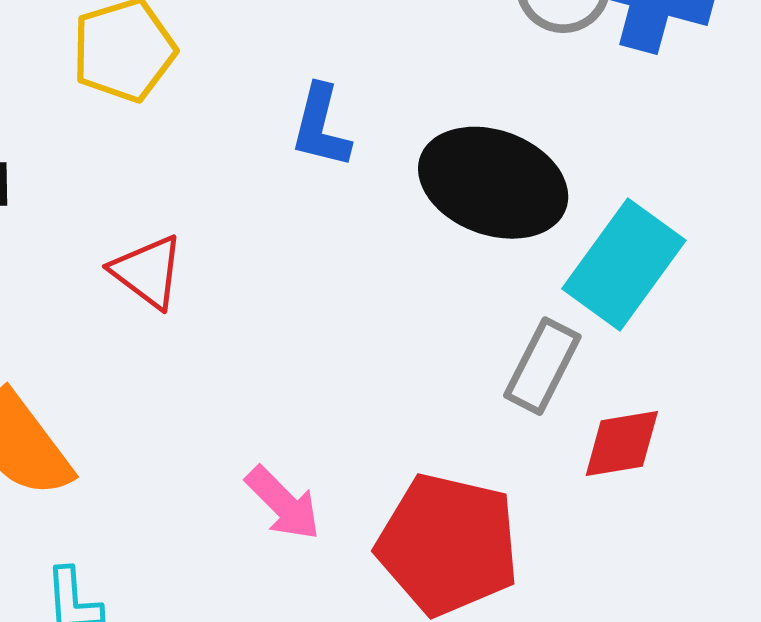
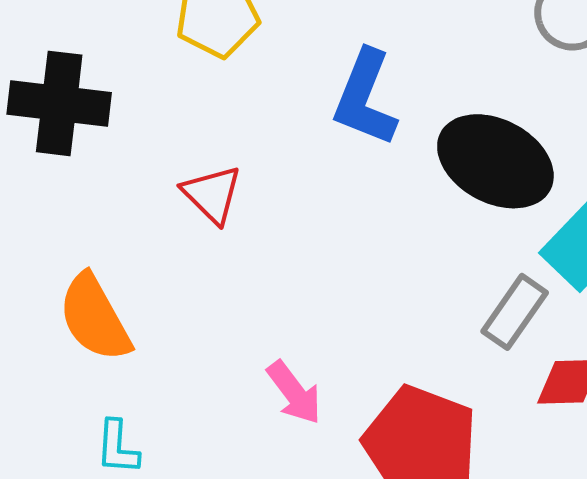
blue L-shape: (321, 126) -> (365, 98), size x1.4

